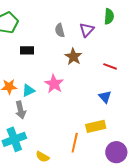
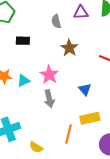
purple triangle: (87, 30) -> (81, 12), moved, turned 42
blue triangle: (105, 97) -> (85, 89), moved
gray arrow: (21, 110) -> (49, 99), moved

